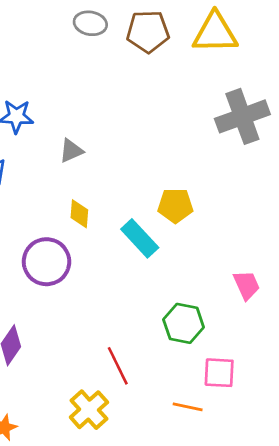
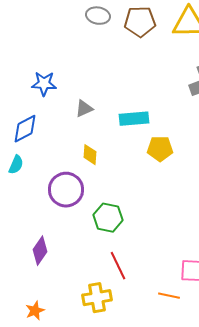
cyan rectangle: (140, 238) -> (134, 119), moved, turned -52
green hexagon: (184, 323) -> (108, 218), moved
yellow cross: (89, 410) -> (97, 298), turned 32

